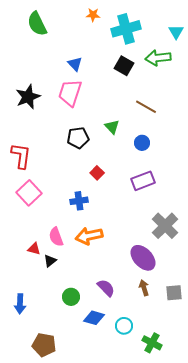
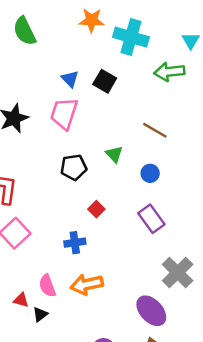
orange star: (93, 15) -> (92, 20), size x1.5
cyan cross: (126, 29) -> (131, 37), turned 32
black square: (124, 66) -> (105, 81), moved
purple rectangle: (143, 181) -> (151, 219), turned 75

